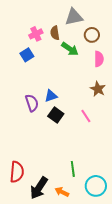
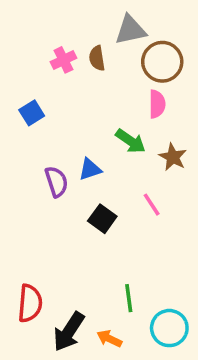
brown circle: (92, 35) -> (162, 62), size x1.5
green arrow: (70, 49) -> (130, 141), moved
blue square: (27, 55) -> (32, 113), moved
pink semicircle: (99, 59) -> (157, 104), moved
black square: (56, 115) -> (102, 219), moved

